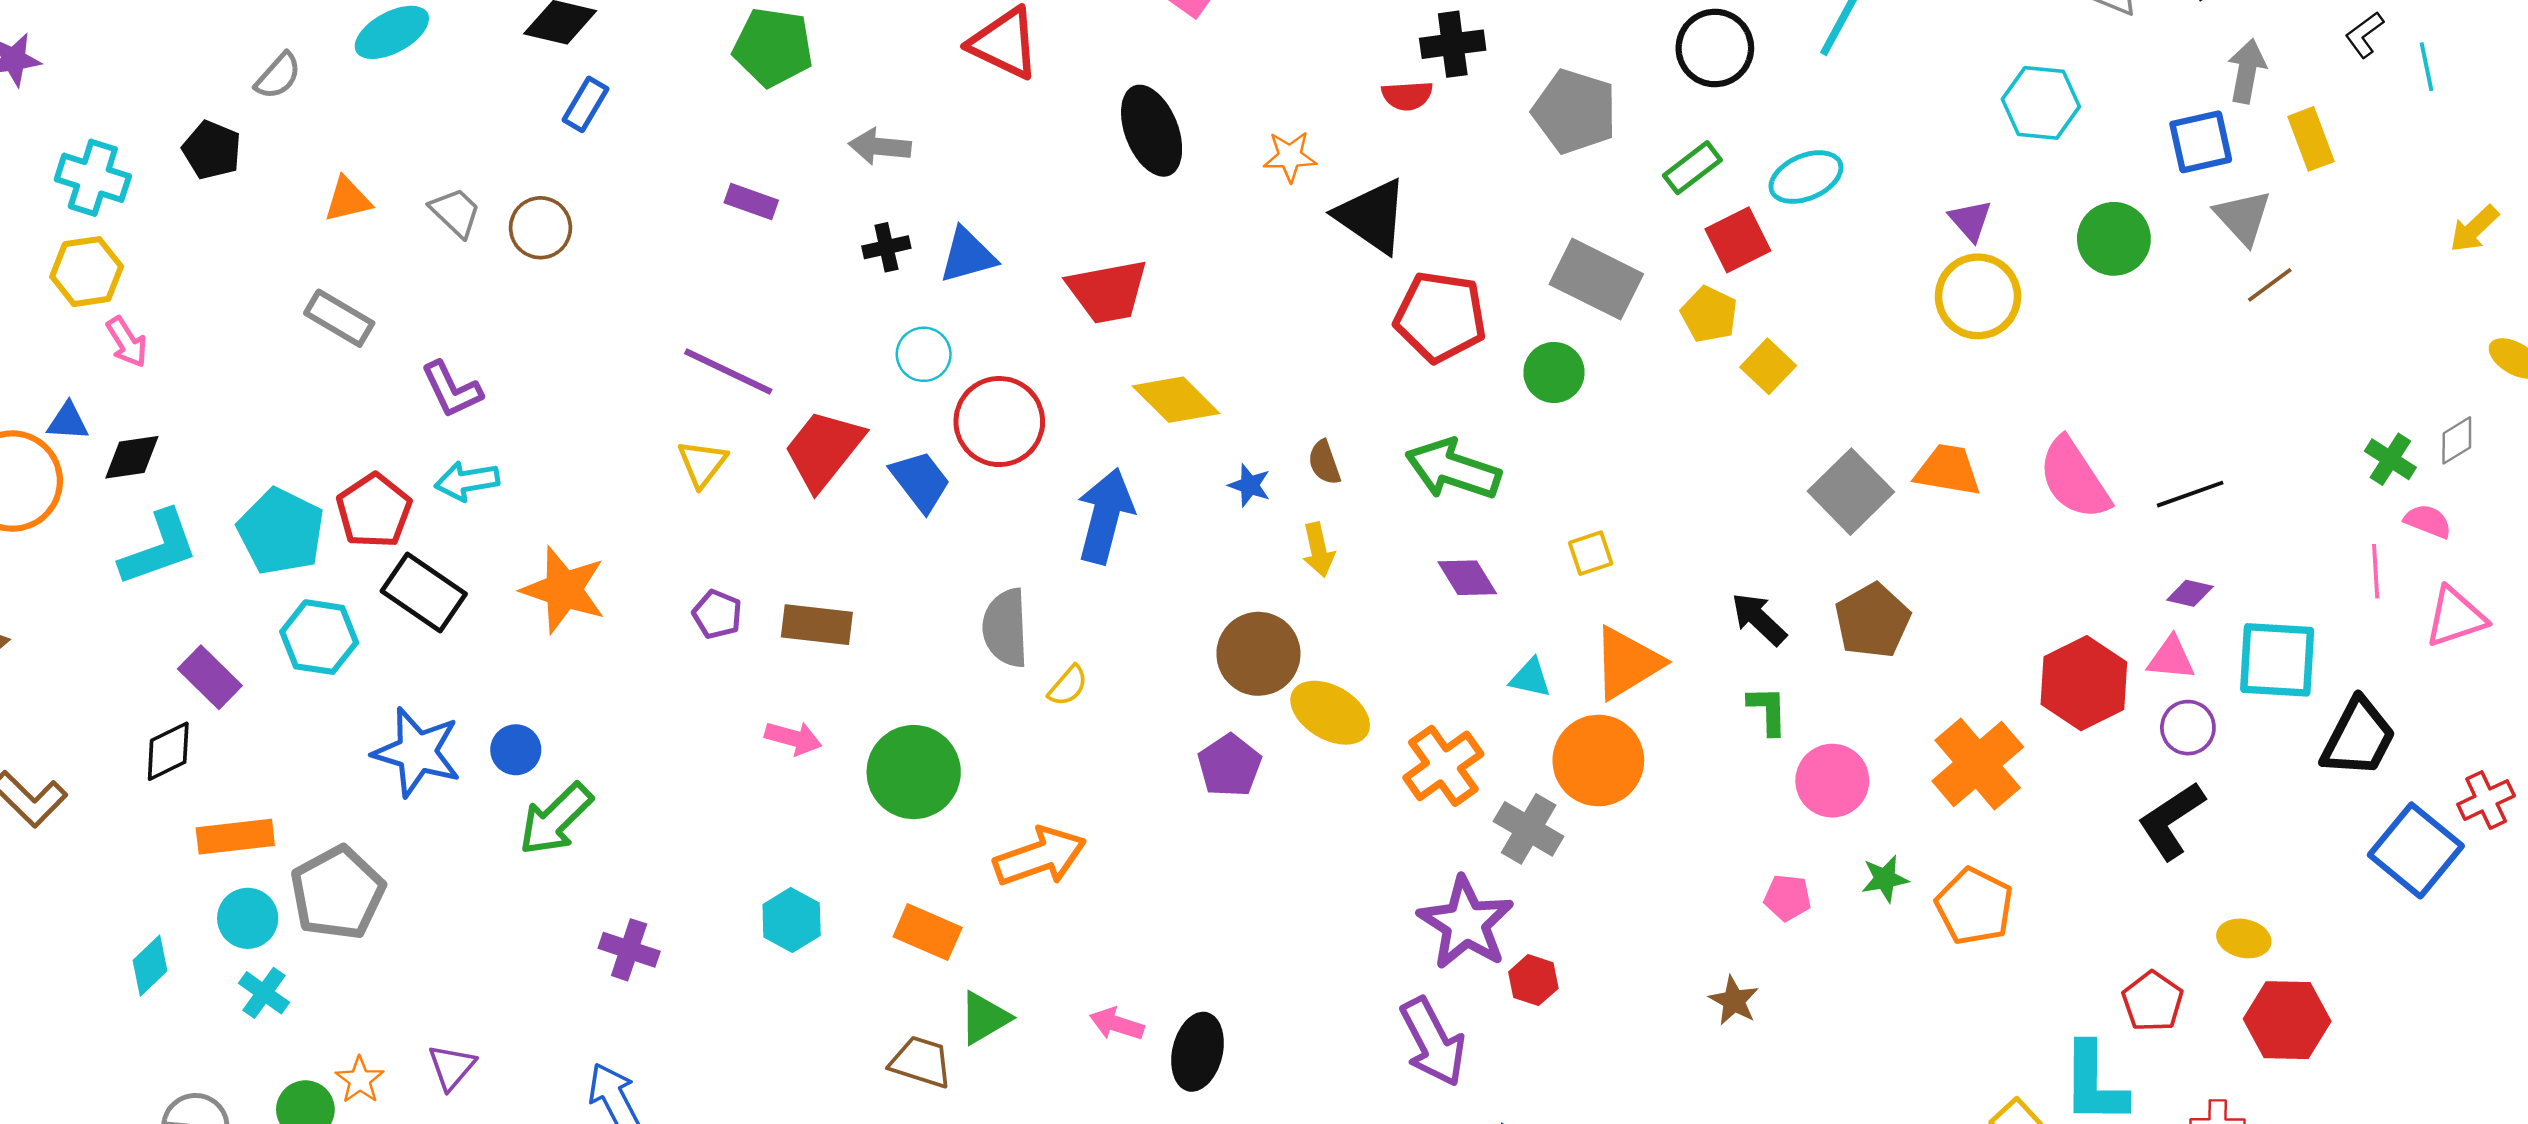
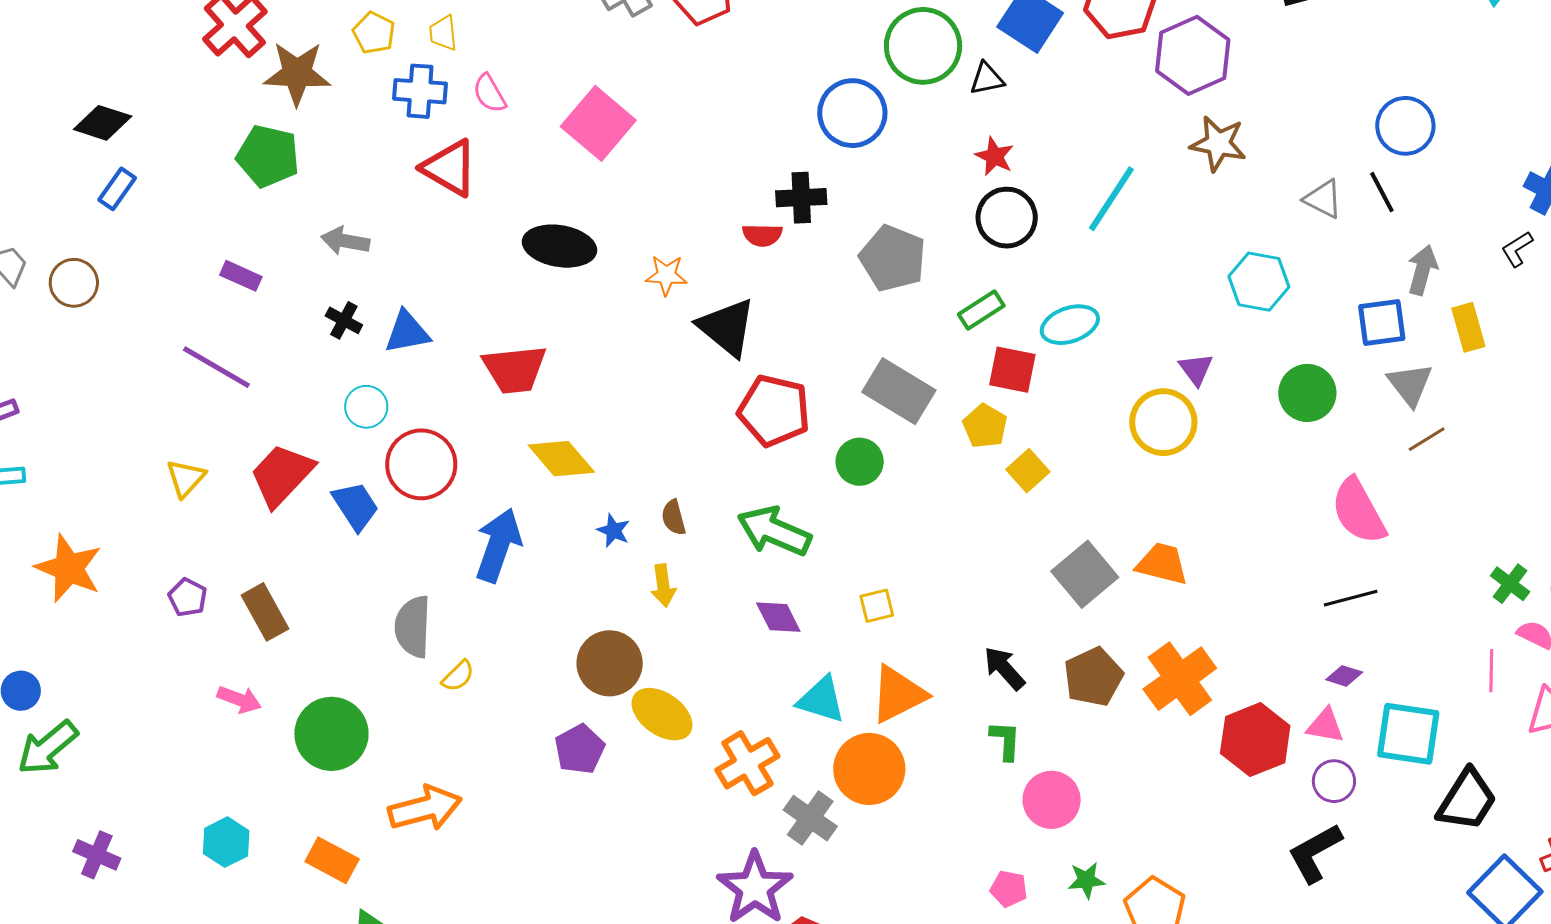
black ellipse: (1152, 131) -> (559, 246), turned -64
red square: (1738, 240) -> (1012, 370), turned 33
black cross: (886, 247) -> (344, 320), turned 36
yellow circle: (1978, 296) -> (1163, 422), moved
purple line: (728, 372) -> (216, 367), moved
pink semicircle: (2074, 479) -> (1358, 511), moved
brown rectangle: (817, 625) -> (265, 612), turned 50
cyan triangle: (1530, 678) -> (821, 700), size x1.5
orange cross: (1978, 764) -> (1180, 679), moved

